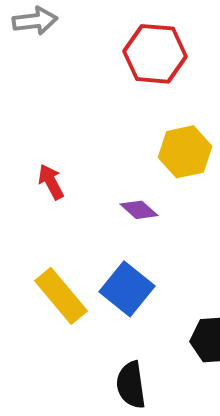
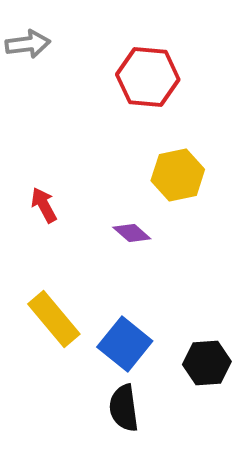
blue square: (127, 289) -> (125, 344), moved

